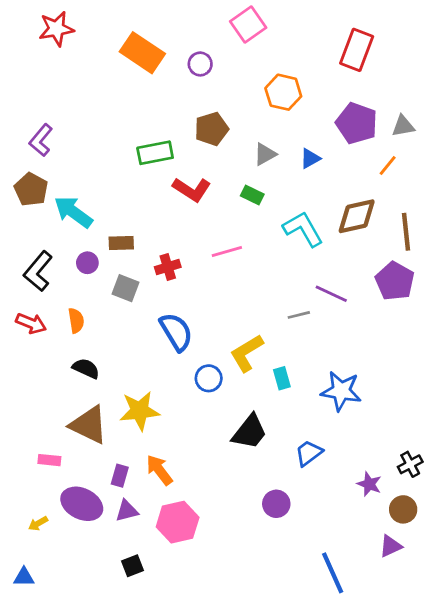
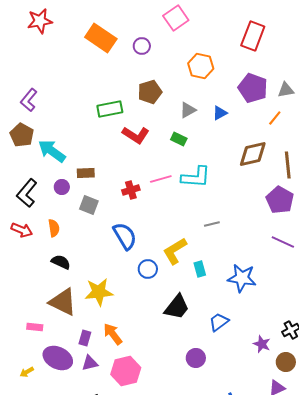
cyan L-shape: (303, 229) -> (196, 177), moved, turned 124
red cross: (168, 267) -> (131, 190), moved
purple line: (331, 294) -> (283, 242), moved

